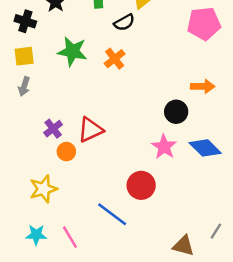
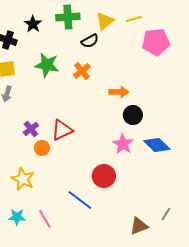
orange arrow: (203, 86) -> (119, 92), moved
yellow star: (43, 189) -> (23, 179), turned -30
brown triangle: (183, 246) -> (139, 226), turned -36

